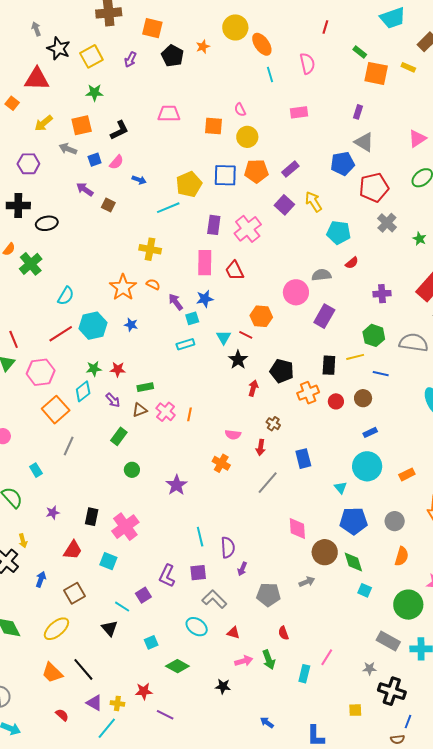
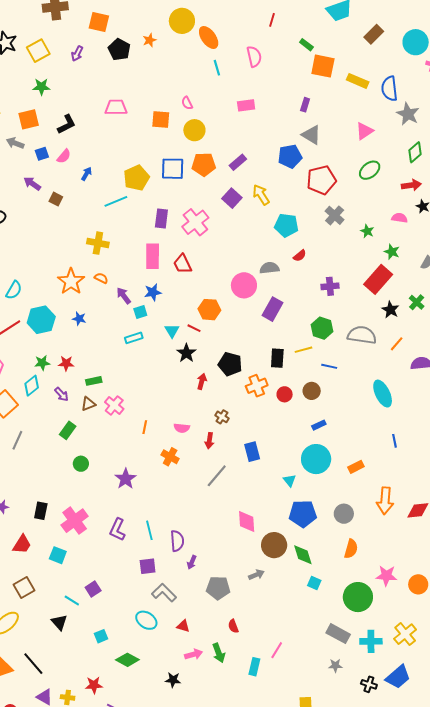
yellow rectangle: (408, 67) -> (358, 81), moved, size x1.5
blue arrow: (139, 180) -> (86, 174), turned -80
orange line: (190, 414) -> (145, 427), moved
purple L-shape: (167, 576) -> (117, 530), moved
gray star: (369, 668) -> (335, 666), moved
black cross: (392, 691) -> (369, 684), moved, size x0.6

